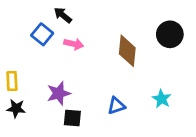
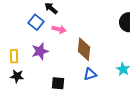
brown diamond: (127, 51) -> (84, 49), moved
purple star: (59, 93) -> (40, 51), moved

